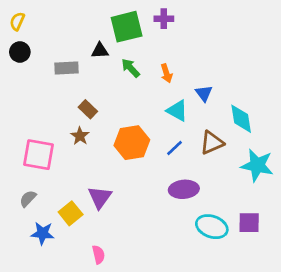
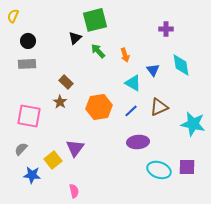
purple cross: (164, 19) -> (166, 29), moved
black triangle: (100, 51) -> (75, 38), turned -40
black circle: (20, 52) -> (28, 41), moved
gray rectangle: (67, 68) -> (27, 64), moved
cyan diamond: (241, 119) -> (181, 65), moved

